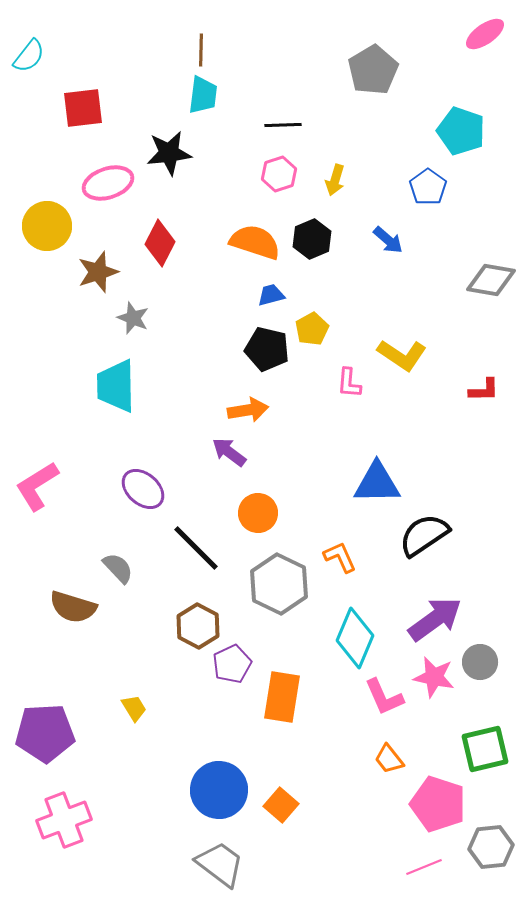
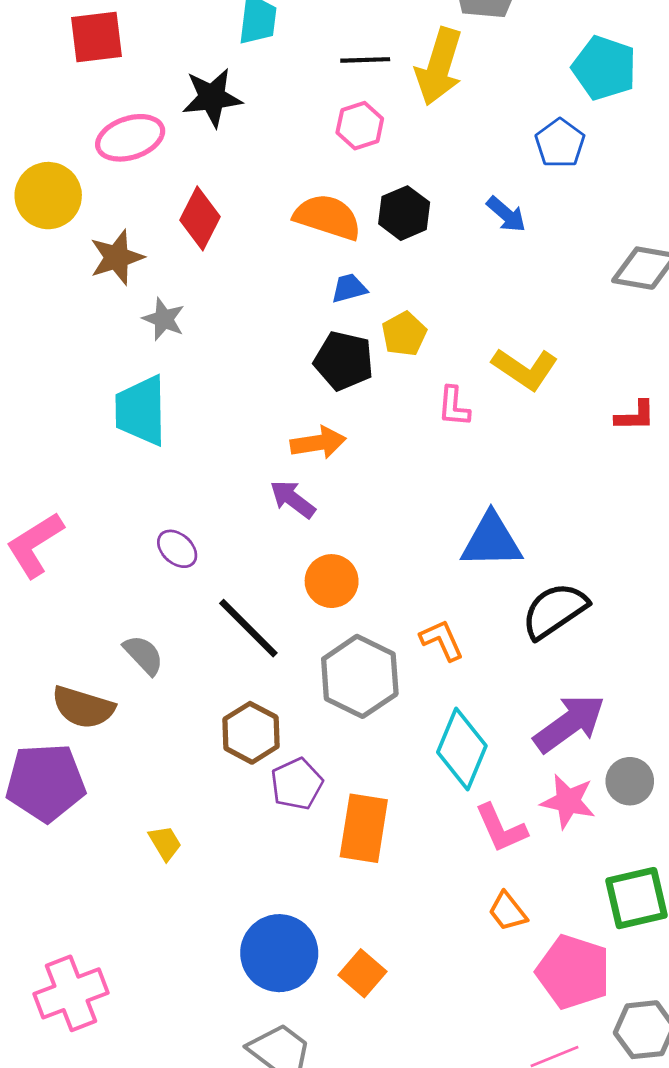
yellow arrow: (335, 180) -> (439, 67), moved, size x1.8
purple ellipse: (143, 489) -> (177, 549), size x0.7
purple pentagon: (45, 733) -> (45, 783), moved

